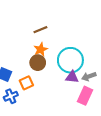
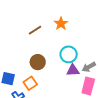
orange star: (41, 50) -> (61, 24), moved
cyan circle: (70, 60) -> (69, 54), size x0.7

